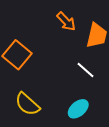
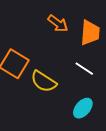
yellow semicircle: (27, 104) -> (44, 81), moved

